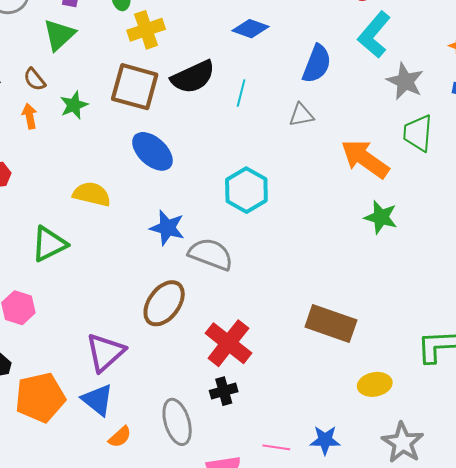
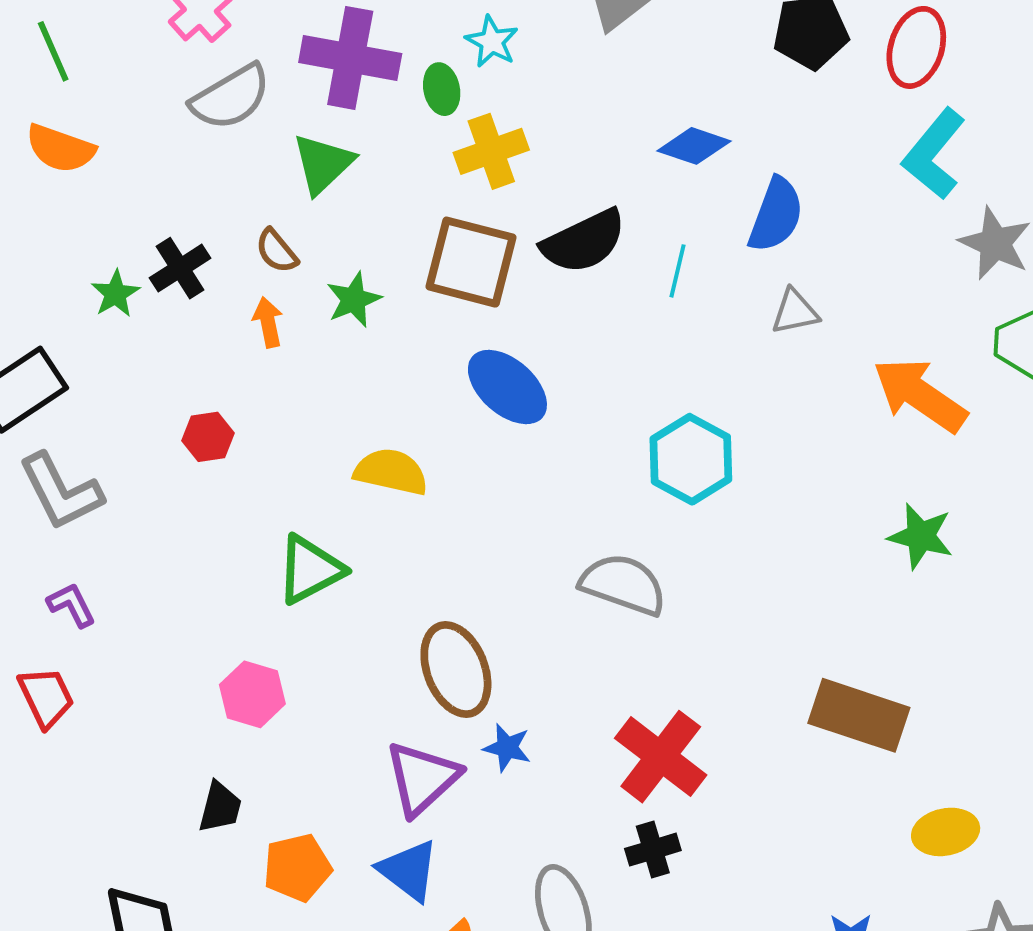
blue semicircle: (317, 64) -> (776, 215), moved
green star: (381, 217) -> (921, 536), moved
blue star: (167, 228) -> (507, 748), moved, size x0.7
brown ellipse: (164, 303) -> (456, 670), moved, turned -57
orange pentagon: (40, 397) -> (297, 868), size x0.7

